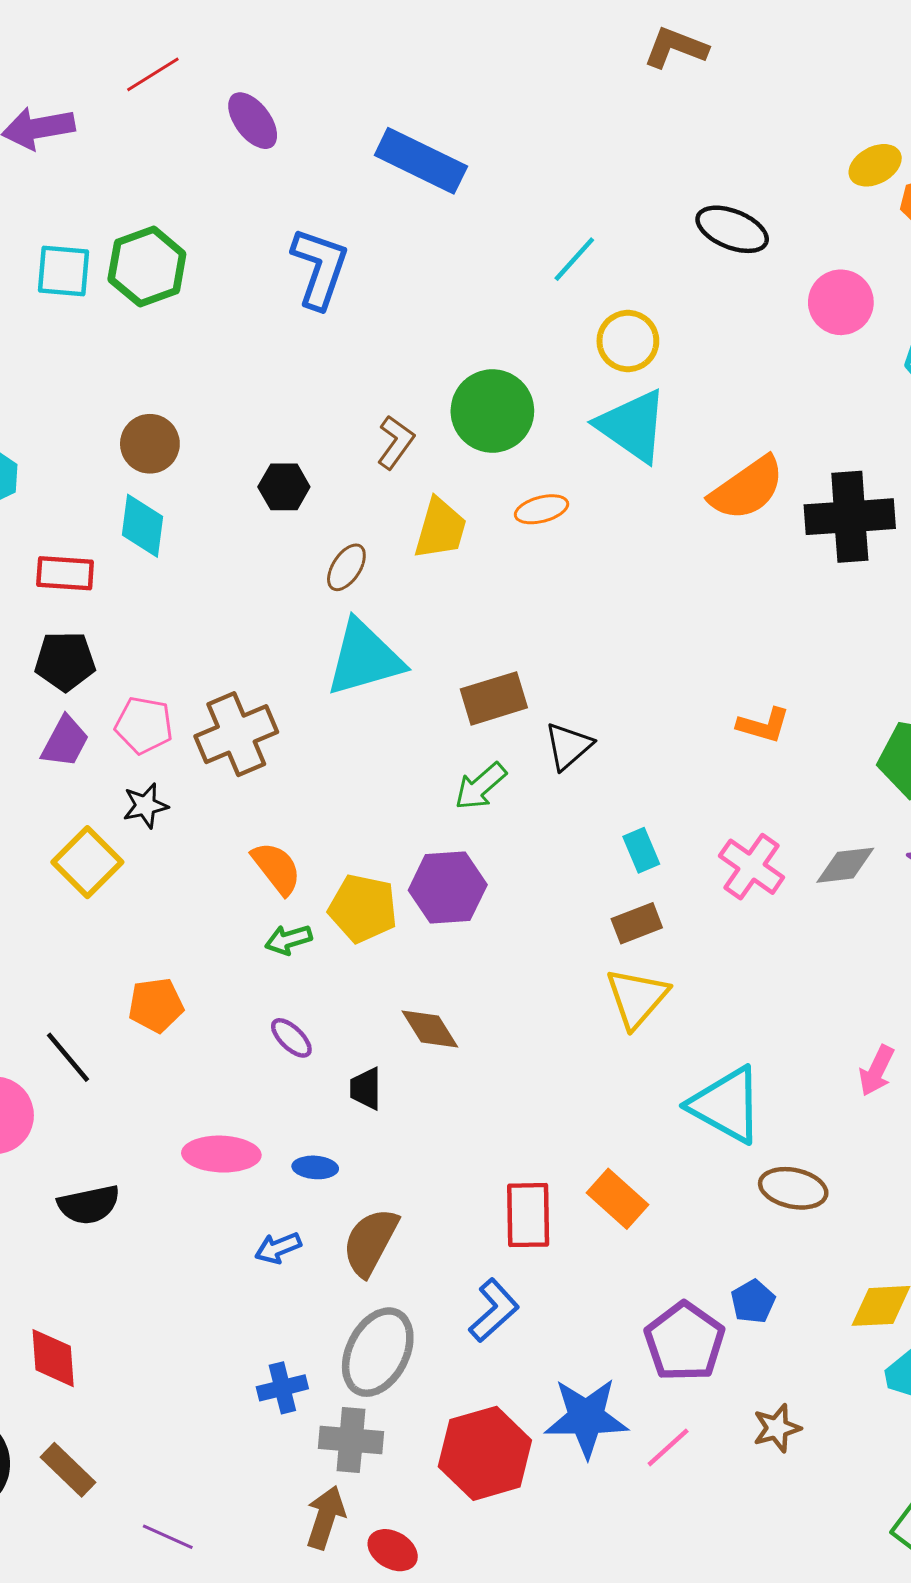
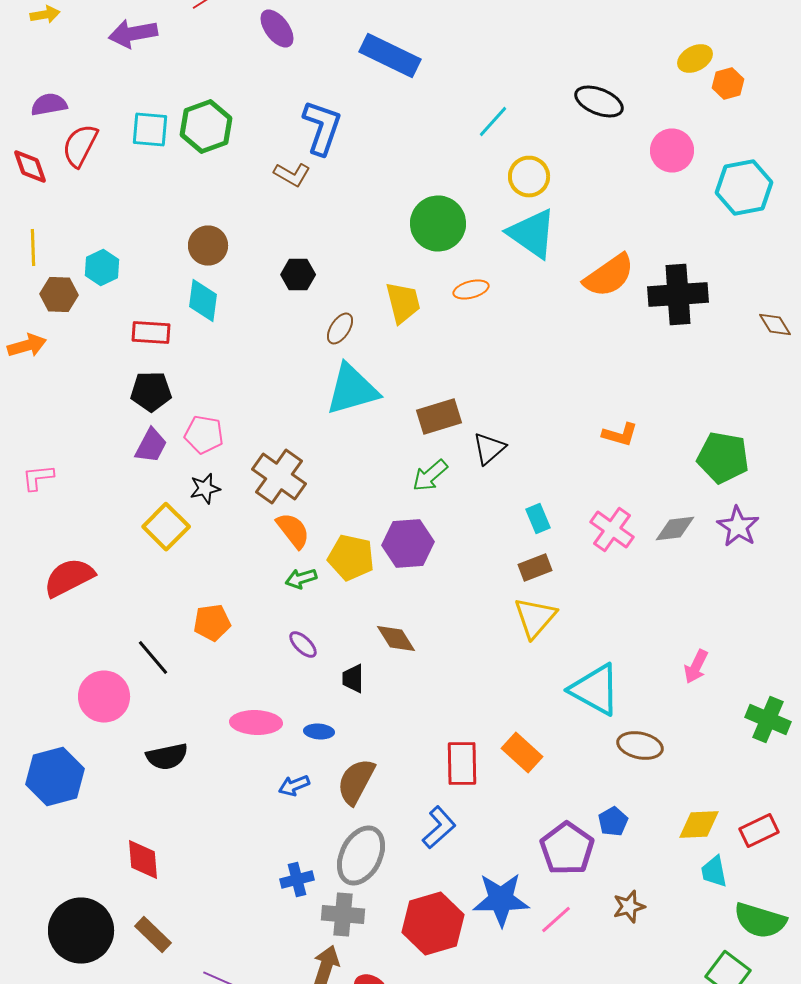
brown L-shape: (396, 442) -> (292, 174), moved, turned 84
yellow trapezoid: (440, 529) -> (403, 302), turned -30
brown cross: (236, 734) -> (279, 476), moved, turned -32

